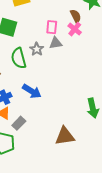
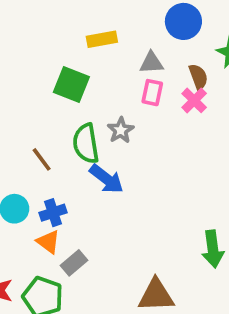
gray triangle: (56, 43) -> (151, 63), moved
blue arrow: (32, 91) -> (106, 179), moved

